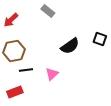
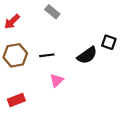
black semicircle: (70, 46) -> (87, 55), moved
black line: (26, 70) -> (47, 55), moved

